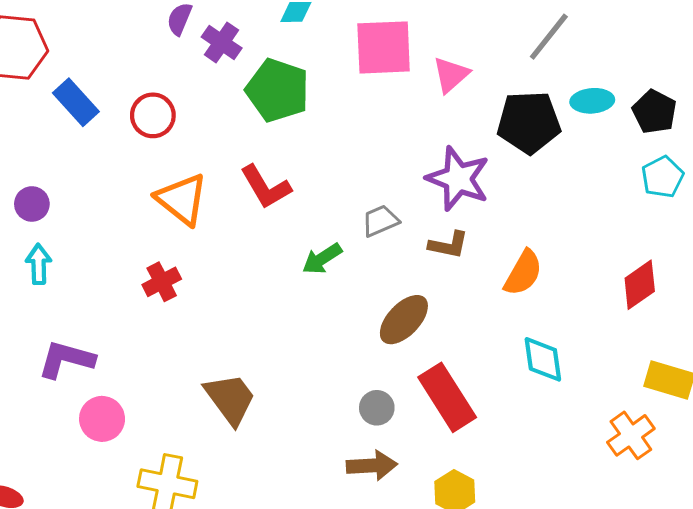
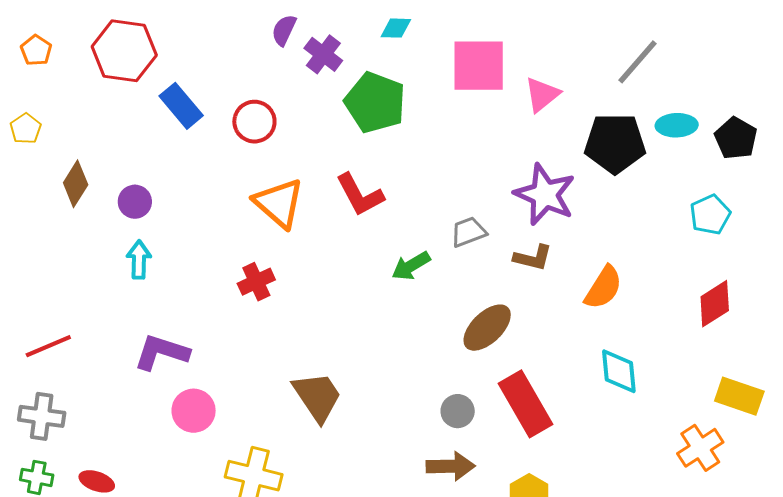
cyan pentagon: (662, 177) -> (710, 215), moved

